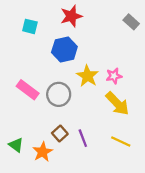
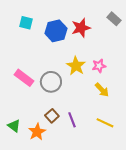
red star: (71, 16) -> (81, 28), moved
blue hexagon: (64, 49) -> (56, 31), moved
yellow arrow: (117, 104) -> (102, 90), size x0.7

